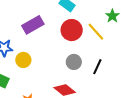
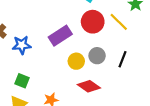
purple rectangle: (33, 25) -> (60, 36), moved
yellow circle: (23, 60) -> (76, 61), moved

